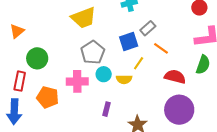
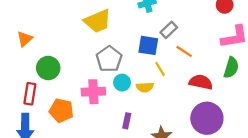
blue square: (129, 42) -> (148, 45), turned 30
yellow line: (139, 63) -> (160, 69), turned -64

